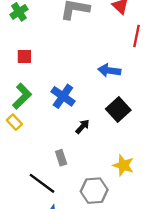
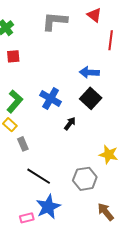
red square: (24, 56) -> (13, 56), moved
black square: (118, 109) -> (91, 98), moved
gray rectangle: (61, 158) -> (23, 144), moved

